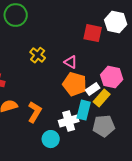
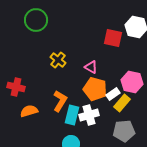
cyan rectangle: (84, 110) -> (72, 115), moved
orange L-shape: (35, 112) -> (60, 101), moved
white cross: (69, 121) -> (89, 115), moved

